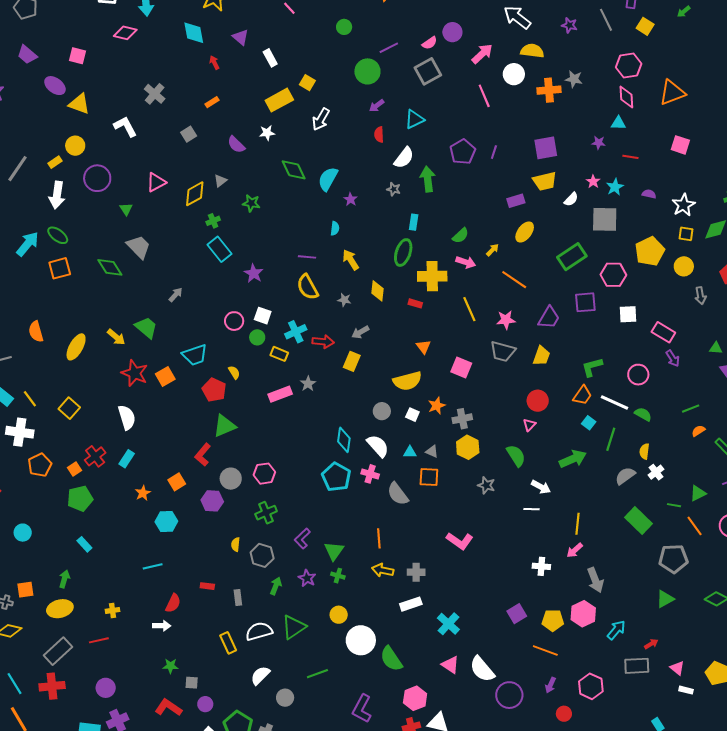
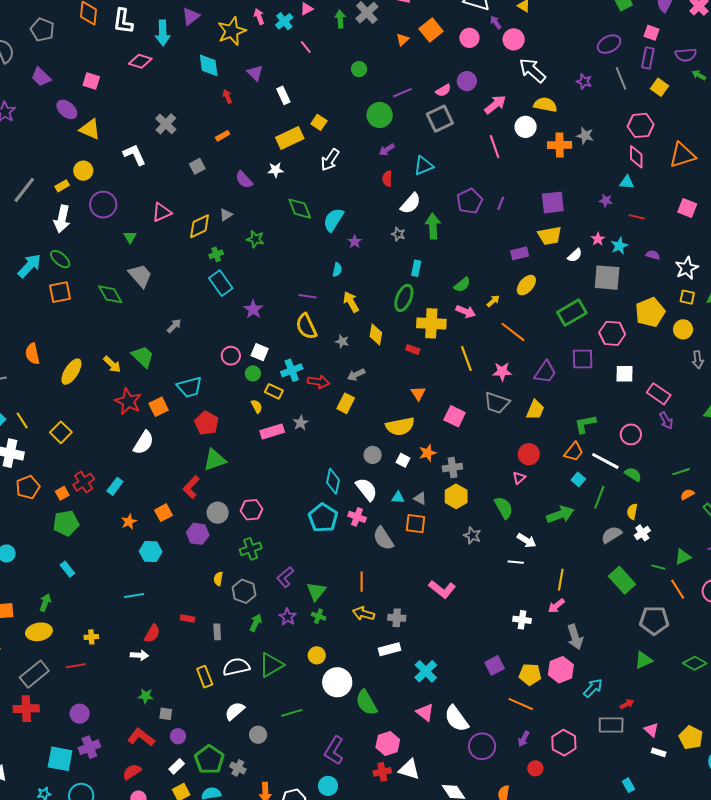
green arrow: (684, 12) -> (699, 75), turned 64
yellow semicircle: (234, 372) -> (257, 406), moved
white semicircle: (127, 417) -> (144, 443), moved, turned 45

